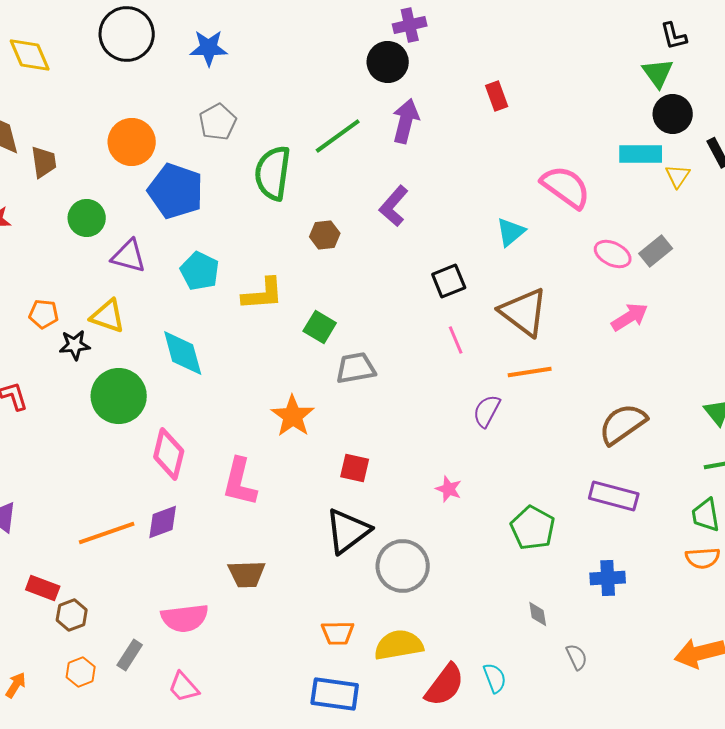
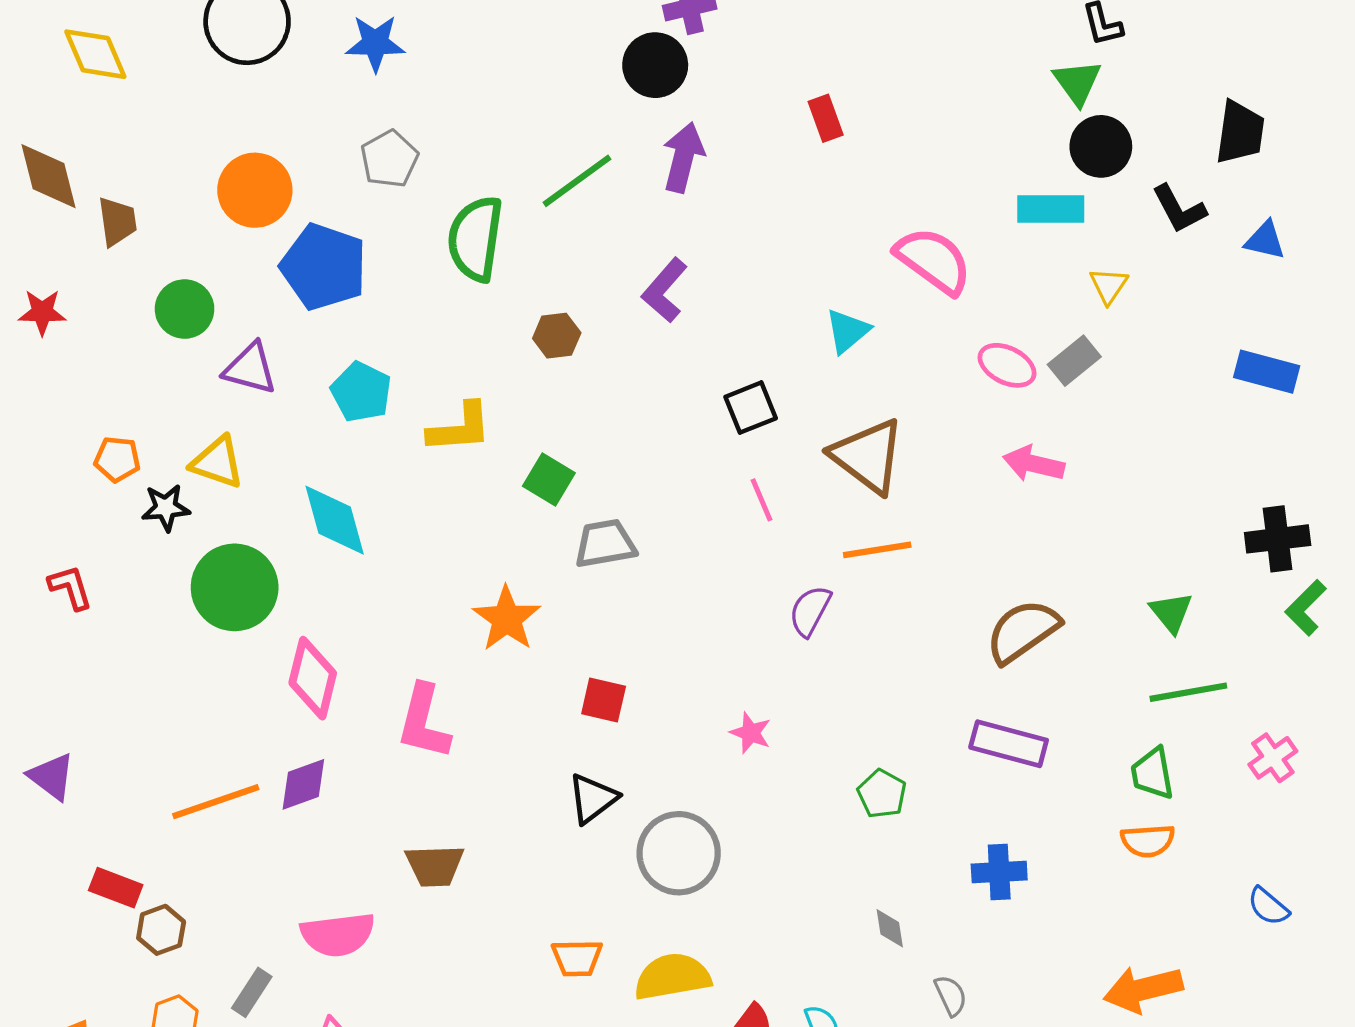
yellow triangle: (678, 176) -> (1109, 286), moved
pink arrow: (630, 317) -> (1034, 464), turned -135
green pentagon: (533, 528) -> (882, 794), size x0.7
black triangle: (348, 531) -> (593, 798), size x0.7

